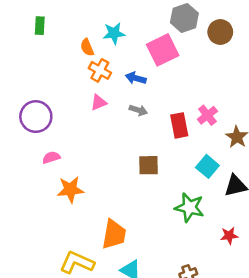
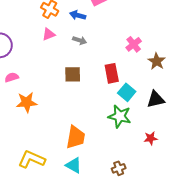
red rectangle: (179, 125) -> (112, 73), moved
brown square: (149, 165) -> (73, 74), moved
cyan square: (207, 166) -> (127, 92), moved
orange trapezoid: (114, 234) -> (76, 137), moved

